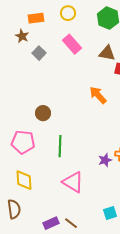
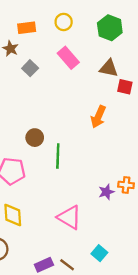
orange arrow: (98, 95) -> (98, 117), turned -114
green line: (60, 146) -> (58, 156), moved
cyan square: (110, 213) -> (99, 253), moved, turned -32

